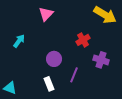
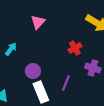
purple circle: (54, 59) -> (33, 71), moved
white rectangle: (49, 84) -> (41, 92), size x1.5

